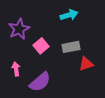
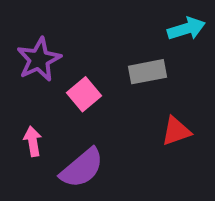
cyan arrow: (69, 15) -> (186, 29), moved
gray rectangle: (71, 47) -> (147, 72), moved

